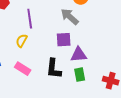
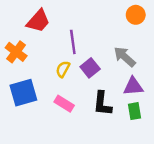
gray arrow: (70, 17) -> (125, 57), moved
purple square: (64, 40) -> (90, 68), moved, turned -35

